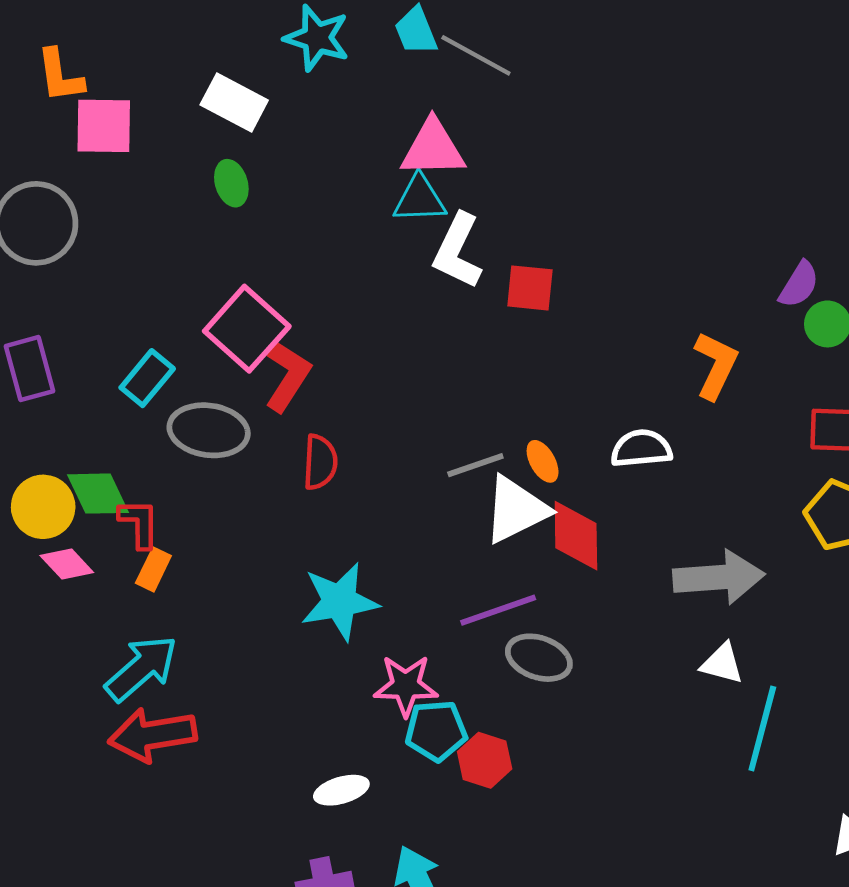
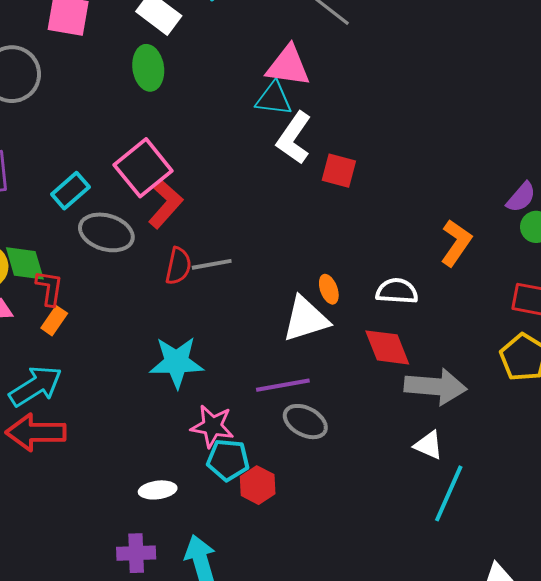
green ellipse: (231, 183) -> (148, 68), size x1.4
gray line: (475, 465) -> (212, 264), moved
red diamond: (576, 536) -> (387, 347), moved, turned -30

